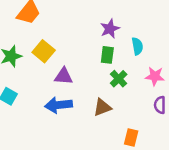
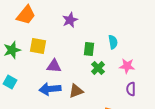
purple star: (110, 29) -> (70, 20), moved
yellow square: (44, 51) -> (38, 46), turned -30
brown triangle: (102, 107) -> (76, 91), moved

